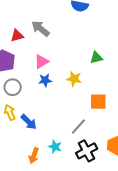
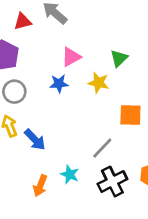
green triangle: (96, 58) -> (119, 58), moved, turned -32
pink triangle: (41, 62) -> (71, 57), moved

